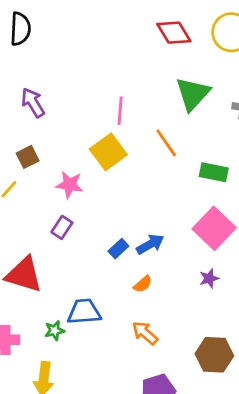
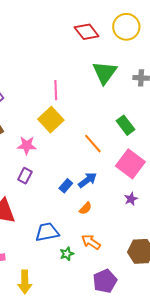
orange line: (166, 143) -> (93, 144), moved
green rectangle: (214, 172) -> (126, 125), turned 48
green star: (55, 331) -> (67, 254), moved

